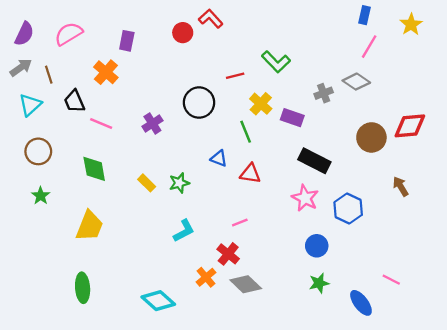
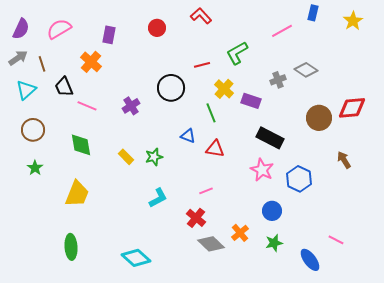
red L-shape: (211, 19) -> (201, 16), moved
pink line: (369, 47) -> (282, 31), moved, turned 30
green L-shape: (276, 62) -> (237, 53), turned 105
orange cross: (206, 277) -> (240, 233), moved

